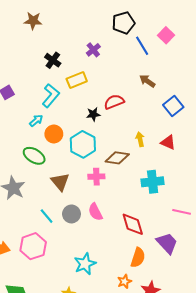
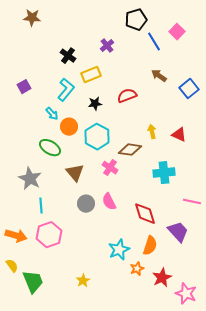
brown star: (33, 21) -> (32, 18), moved
blue square: (173, 106) -> (189, 89), moved
black star: (93, 114) -> (95, 104), moved
cyan arrow: (36, 120) -> (52, 114), turned 88
pink cross: (96, 177) -> (110, 168), turned 35
cyan line: (47, 216) -> (41, 206), moved, turned 35
cyan star: (85, 264) -> (119, 250), moved

